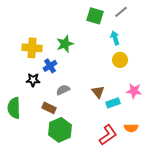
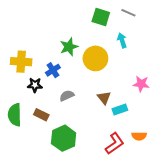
gray line: (121, 12) -> (128, 13), turned 64
yellow cross: (32, 48) -> (21, 62), moved
yellow circle: (120, 60) -> (95, 58), moved, size x1.5
pink star: (134, 91) -> (141, 84), moved
brown rectangle: (49, 108) -> (41, 115), moved

